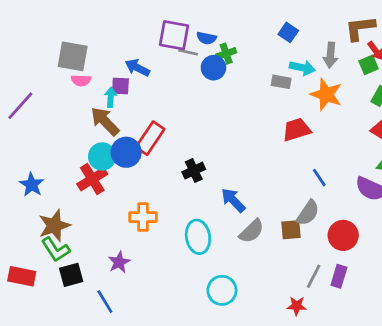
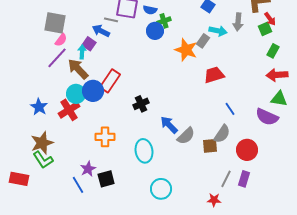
gray line: (188, 52) -> (111, 20), moved
pink semicircle: (81, 80) -> (61, 40), turned -56
gray rectangle: (281, 82) -> (203, 41), turned -64
purple square: (120, 86) -> (89, 44), turned 32
orange star: (326, 94) -> (186, 50), moved
purple line: (20, 106) -> (57, 58), moved
blue star: (32, 185) -> (39, 107), moved
gray semicircle: (252, 231) -> (186, 136), moved
black square: (71, 275) -> (106, 179), moved
blue line: (105, 302) -> (78, 185), moved

